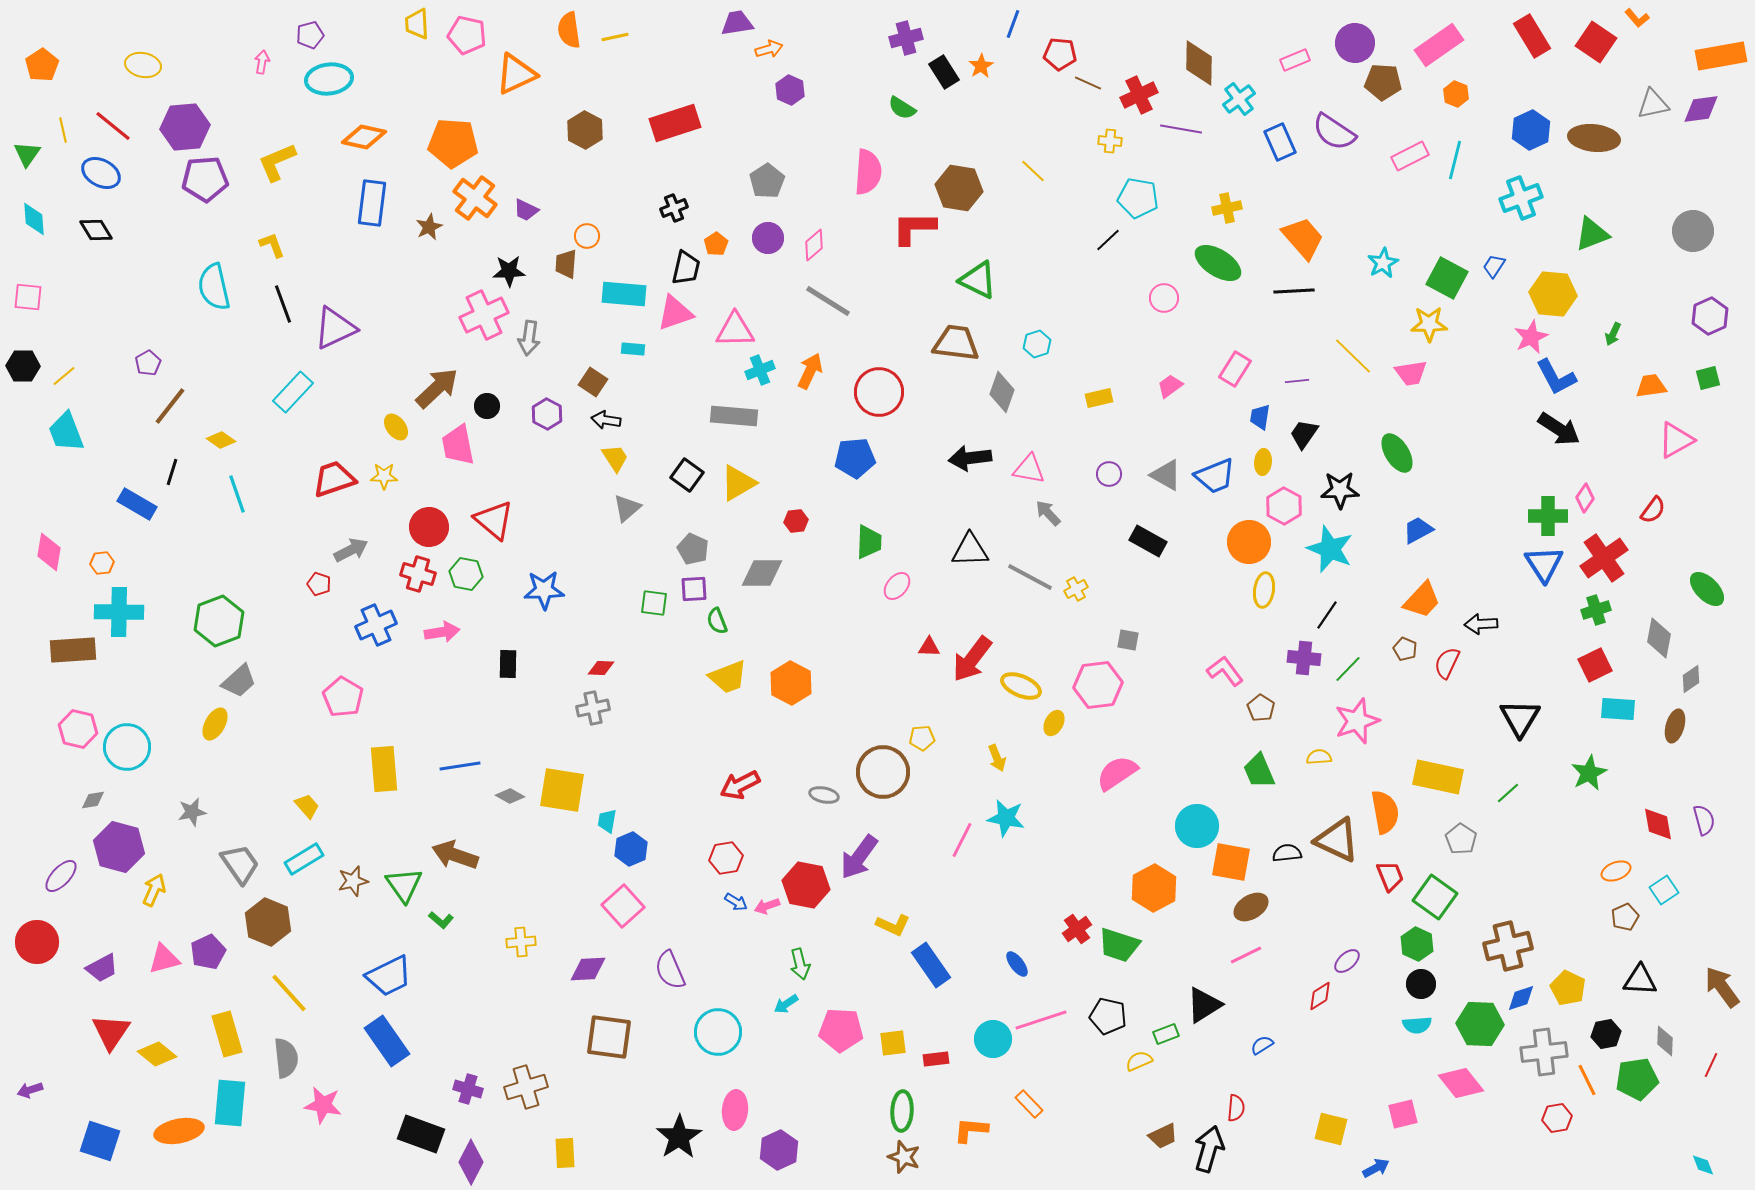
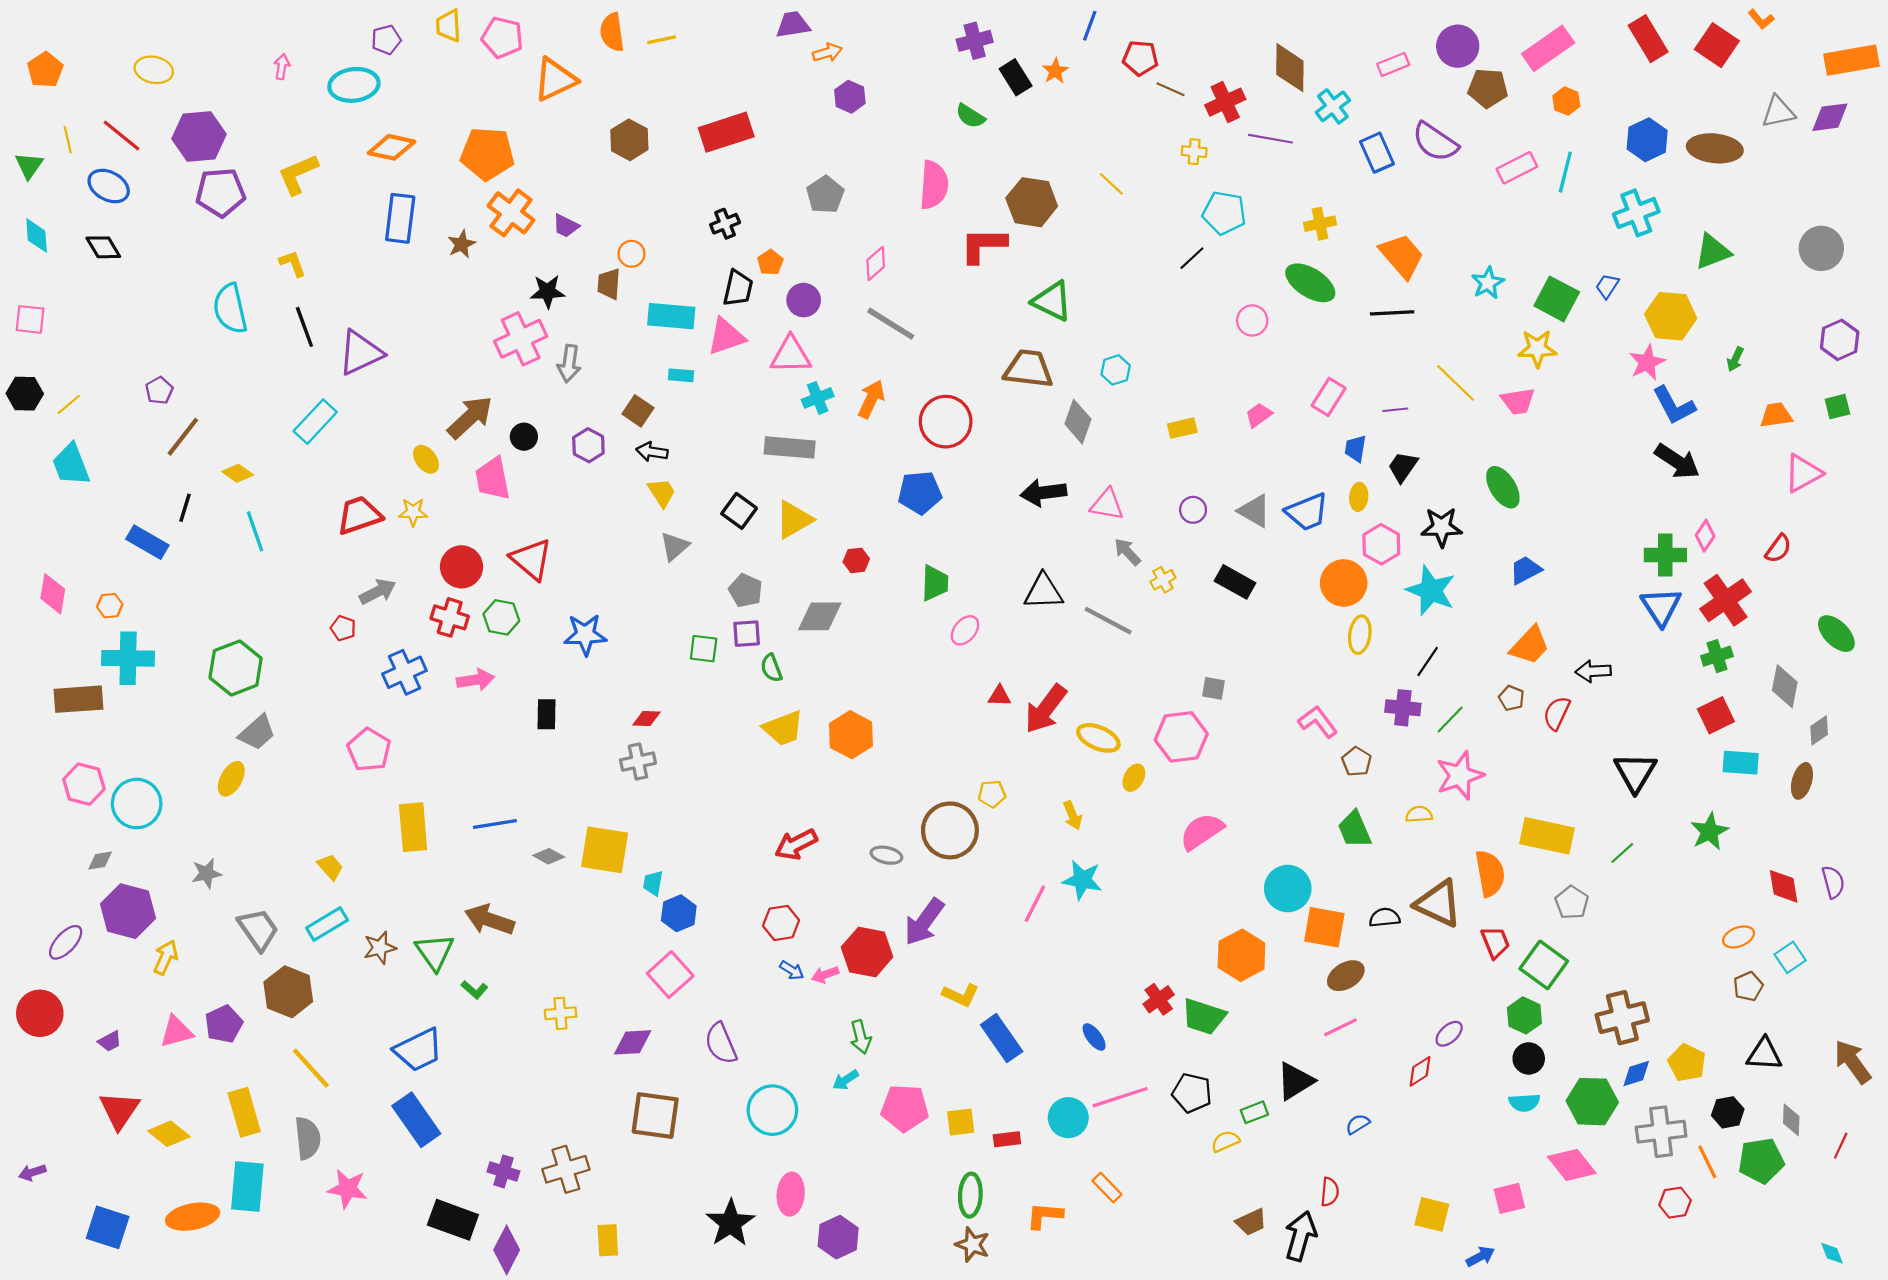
purple pentagon: (310, 35) -> (386, 40), moved
purple circle: (768, 238) -> (804, 300), moved
yellow cross: (1076, 589) -> (1163, 580), moved
purple trapezoid: (102, 968) -> (110, 1041), size x0.7

